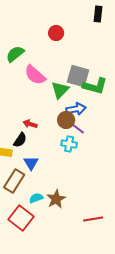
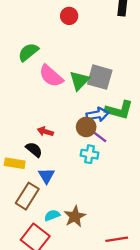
red circle: (56, 33) -> (69, 16), moved
green L-shape: (95, 86) -> (119, 110), moved
green triangle: (60, 90) -> (79, 81), moved
black semicircle: (20, 140) -> (34, 150), turned -84

